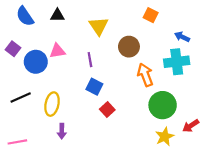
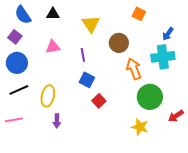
blue arrow: (182, 37) -> (168, 34), turned -80
purple square: (13, 49) -> (15, 37), moved
blue circle: (36, 62) -> (17, 63), moved
yellow star: (165, 137) -> (140, 127), moved, turned -30
pink line: (17, 142) -> (14, 120), moved

